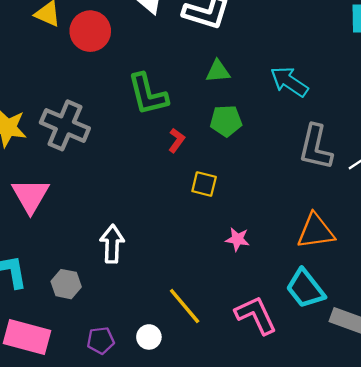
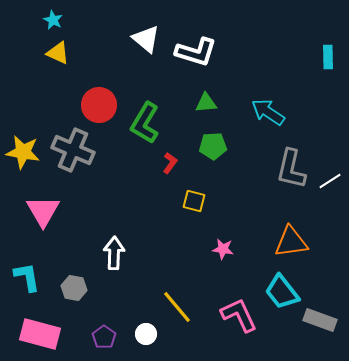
red circle: (90, 31) -> (99, 105), moved
green L-shape: (148, 94) -> (145, 123), turned 45
purple pentagon: (101, 340) -> (104, 337), turned -30

